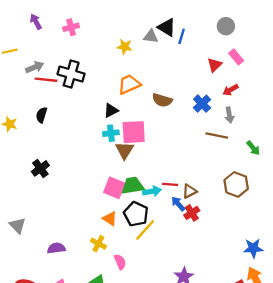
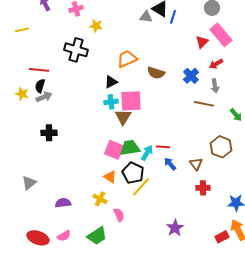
yellow star: (125, 47) -> (96, 26), moved
pink rectangle: (236, 57) -> (221, 35), size x1.6
gray arrow: (35, 67) -> (44, 97), moved
red line: (46, 80) -> (39, 70), moved
black semicircle: (41, 115) -> (40, 86), moved
black cross: (40, 168) -> (49, 133), turned 35
cyan arrow: (152, 191) -> (147, 153), turned -49
brown triangle: (189, 191) -> (196, 164), moved, turned -40
red cross: (192, 213) -> (203, 188), moved, turned 32
gray triangle: (18, 225) -> (29, 183), turned 35

